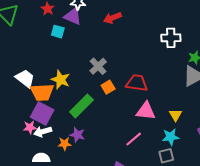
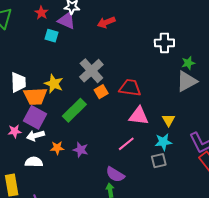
gray cross: (98, 66) -> (91, 71), size x1.4
white trapezoid: (25, 79) -> (18, 82), turned 50
pink star: (30, 127) -> (15, 131), moved
purple star: (77, 135) -> (81, 150), moved

